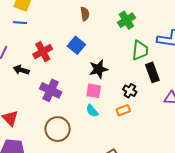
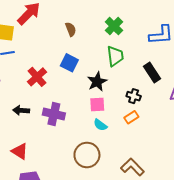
green trapezoid: (140, 50) -> (115, 56), moved
black arrow: (21, 70) -> (21, 110), moved
brown circle: (58, 129) -> (87, 155), moved

